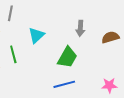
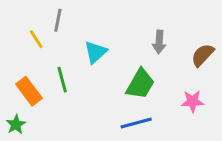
brown semicircle: (110, 37) -> (203, 55), turned -30
pink star: (109, 85) -> (192, 101), moved

